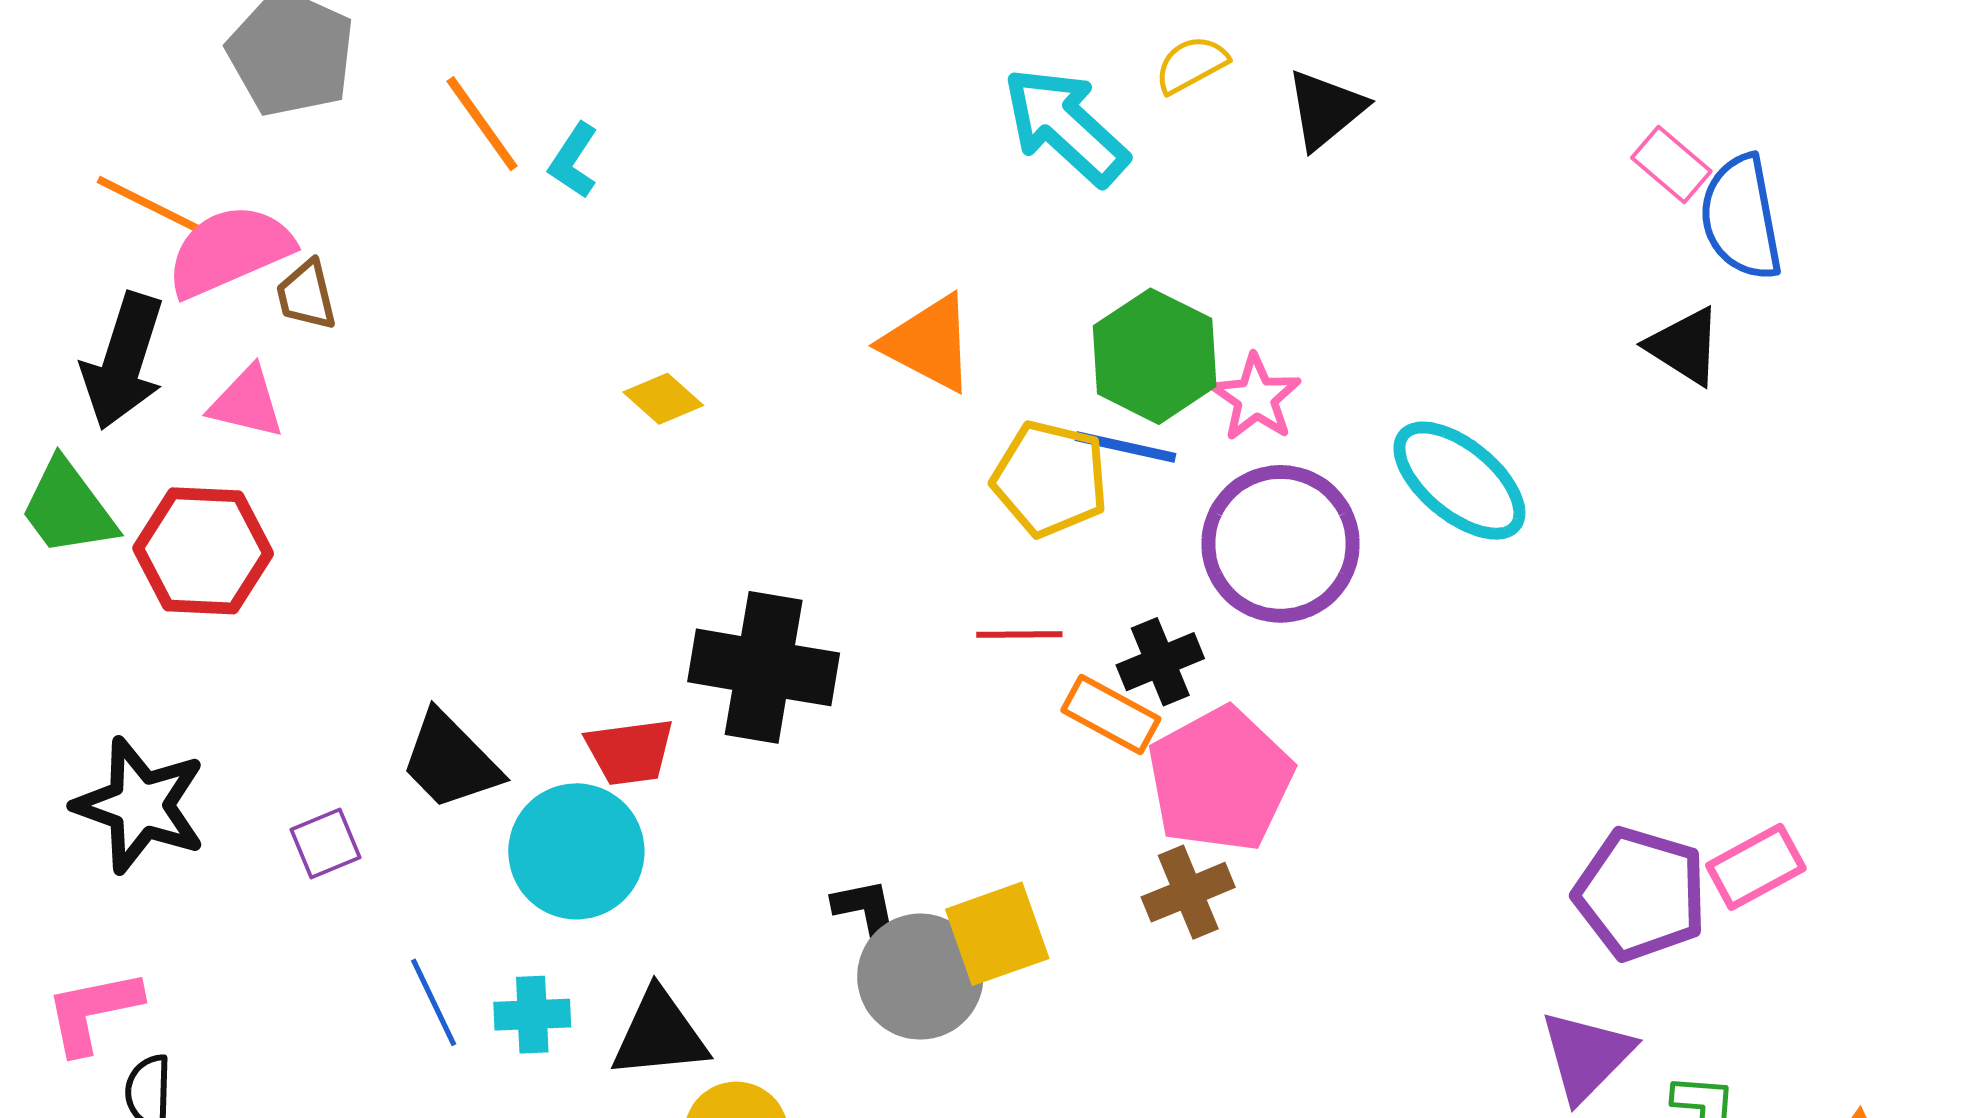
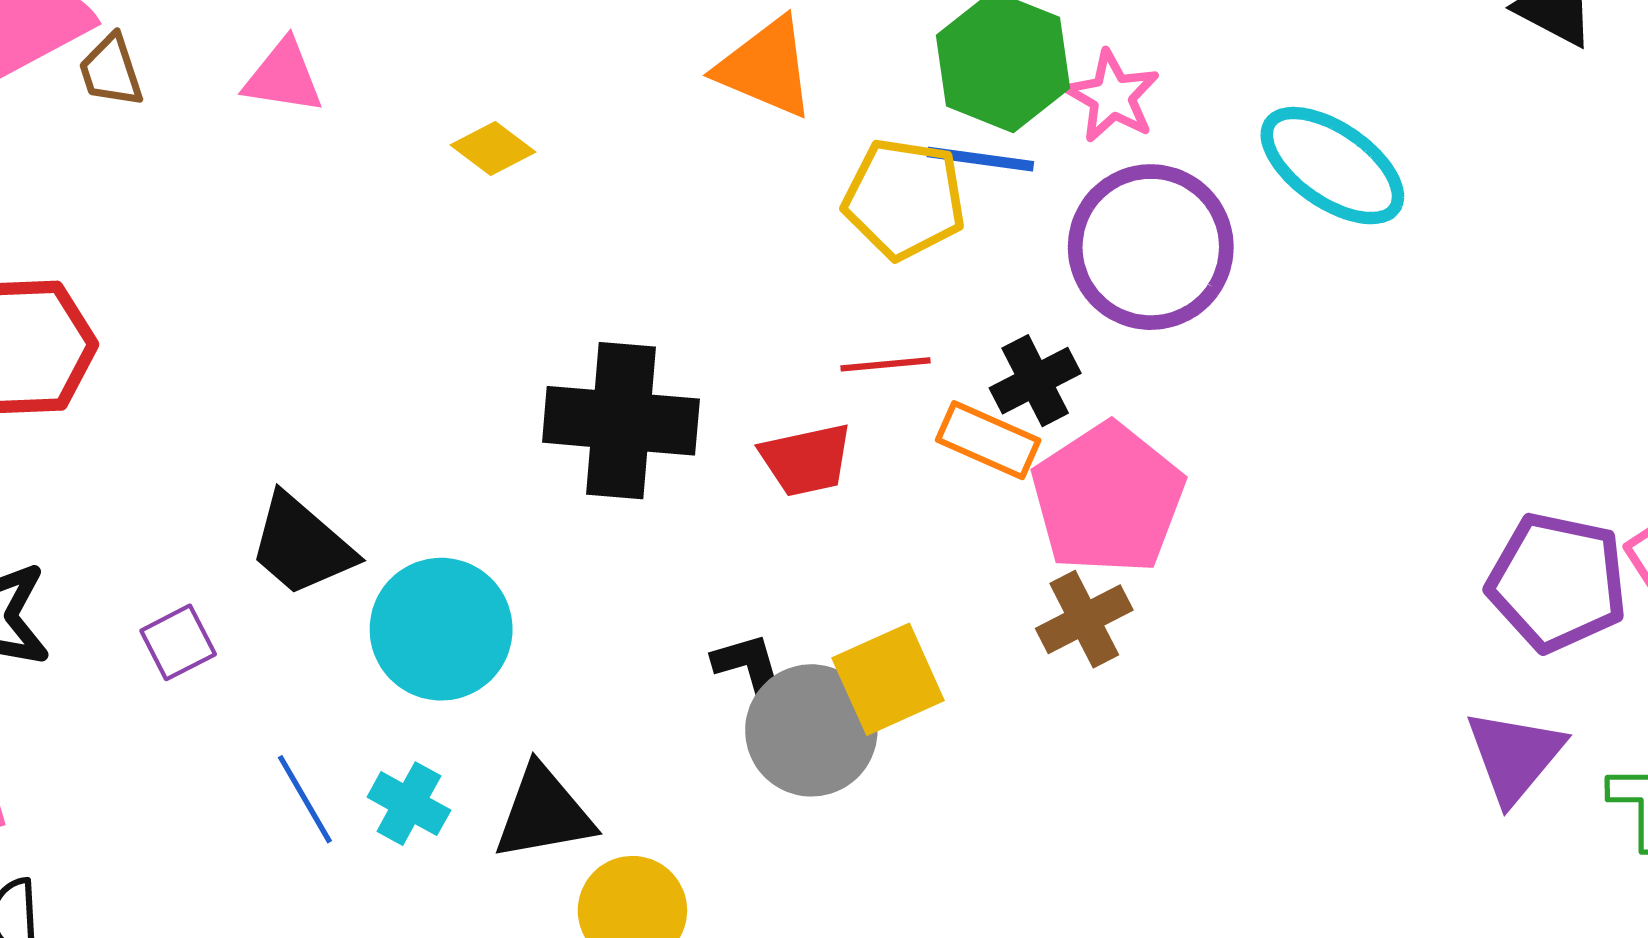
pink triangle: (247, 403) -> (283, 77), moved
red trapezoid: (630, 752) -> (806, 460), moved
cyan cross: (532, 1015) -> (409, 804), turned 36

